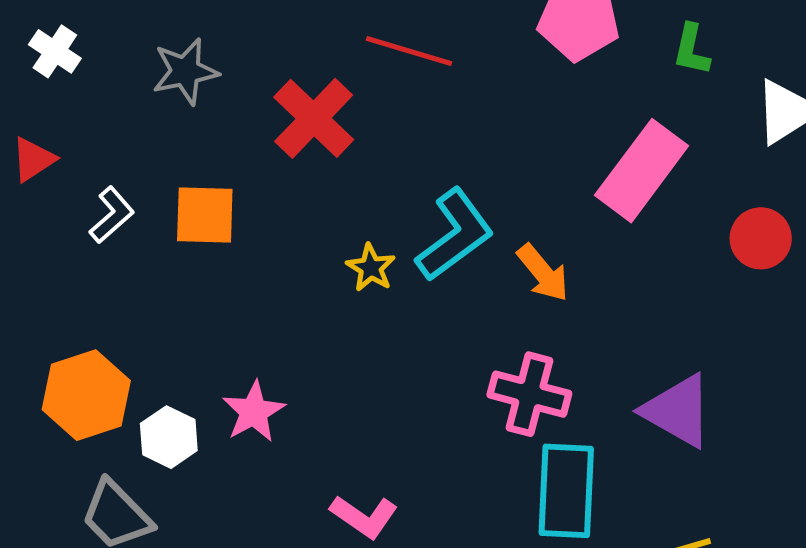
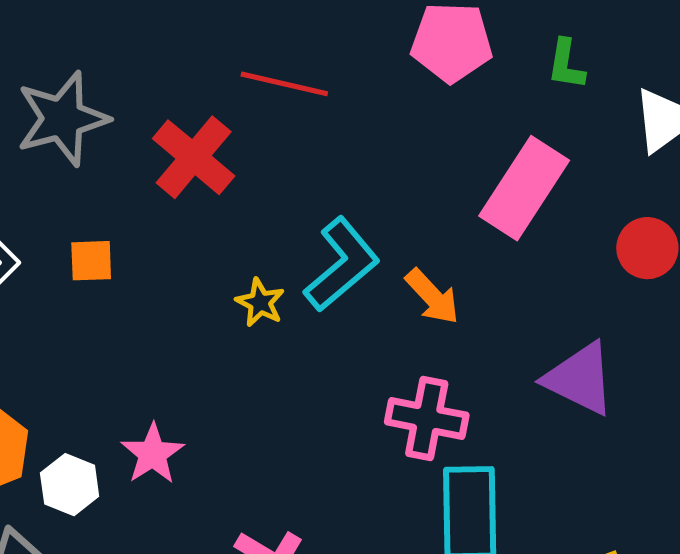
gray star: (185, 71) -> (62, 119), size x1.4
orange square: (205, 215) -> (91, 261), size x0.7
purple triangle: (678, 411) -> (580, 379), moved

